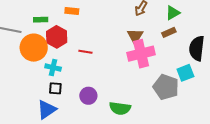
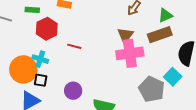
brown rectangle: (169, 32) -> (160, 35), size x1.6
orange circle: (34, 48) -> (23, 69), moved
cyan square: (185, 73) -> (173, 77), turned -30

